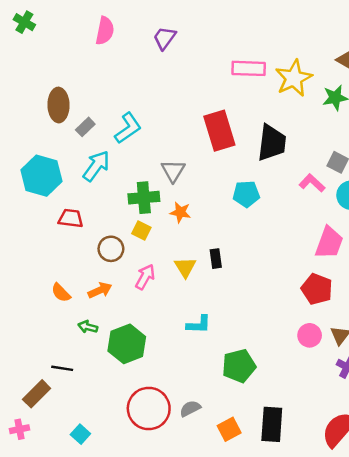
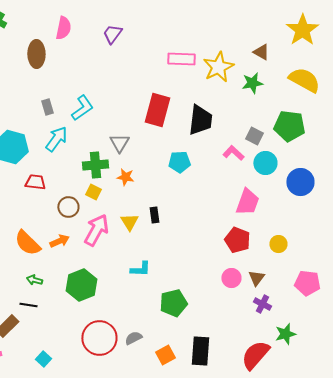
brown ellipse: (59, 105) -> (36, 54), moved
gray rectangle: (85, 127) -> (47, 107), turned -63
red rectangle: (219, 131) -> (157, 110), turned 32
pink arrow: (145, 277) -> (96, 230), size x1.5
orange semicircle: (61, 293) -> (27, 243), size x1.6
green arrow: (88, 327) -> (34, 280), moved

